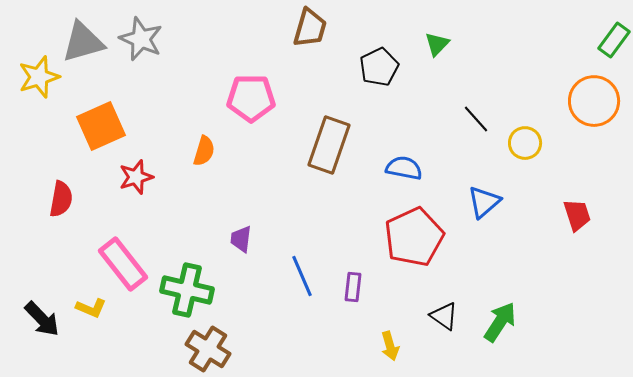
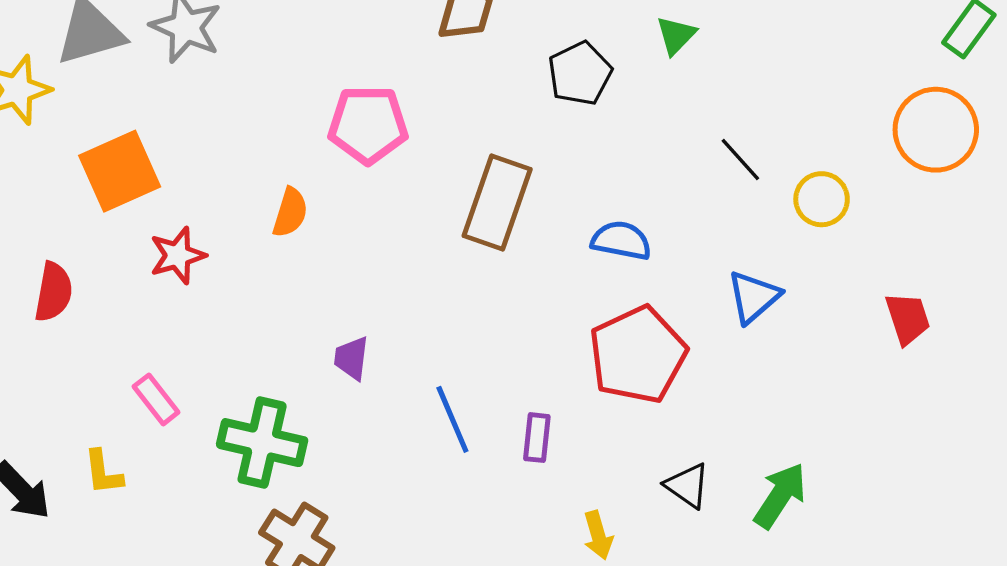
pink rectangle: (123, 264) -> (156, 399), size x0.6
yellow L-shape: (91, 308) -> (103, 472), turned 60

